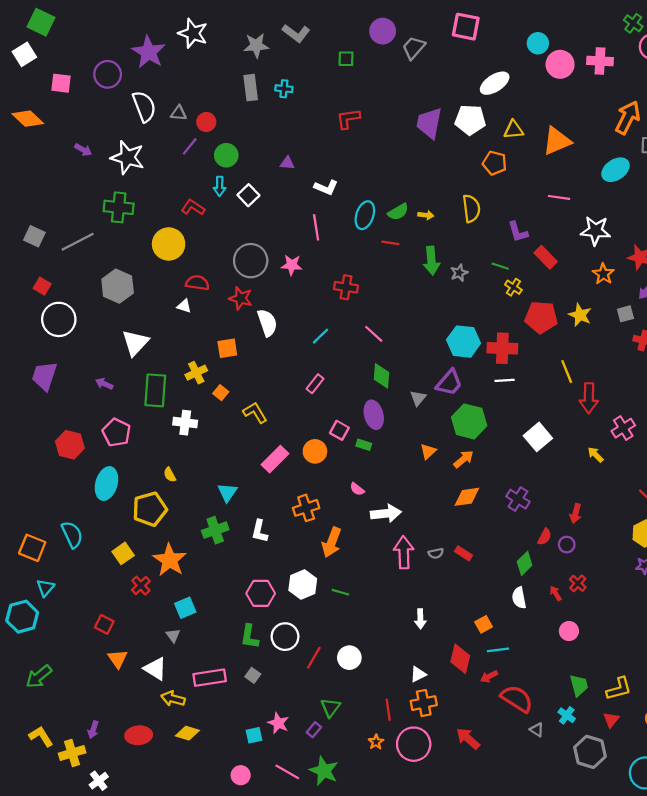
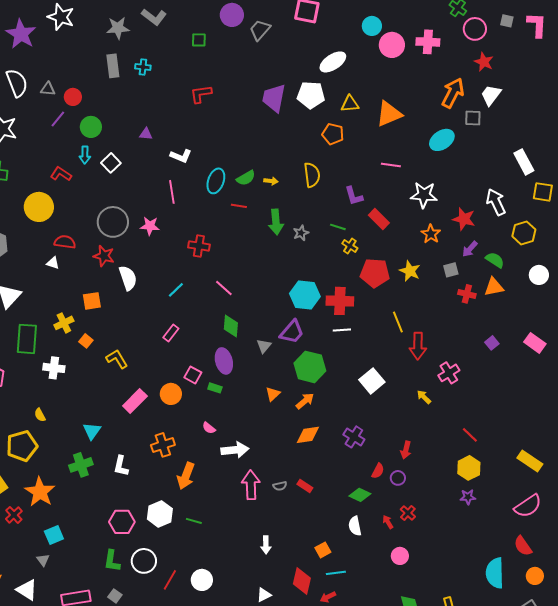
green diamond: (525, 563) -> (360, 495), turned 70

